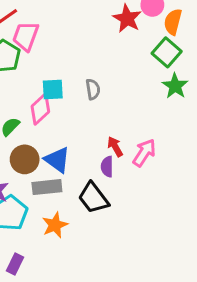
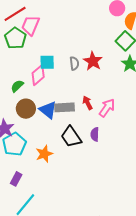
red star: (127, 19) -> (93, 61), moved
purple semicircle: (107, 167) -> (95, 134), moved
gray rectangle: (47, 187) -> (64, 107), moved

